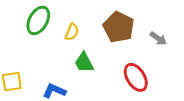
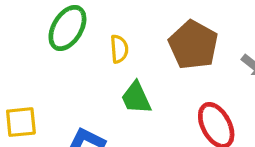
yellow semicircle: (72, 32) -> (119, 49), turned -30

